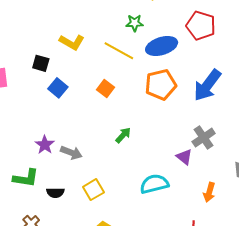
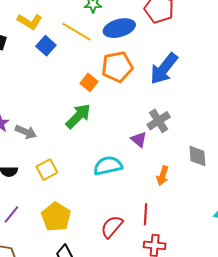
blue square: (58, 88) -> (46, 46), moved
orange square: (106, 88) -> (89, 82), moved
green arrow: (123, 135) -> (78, 116), size x1.6

